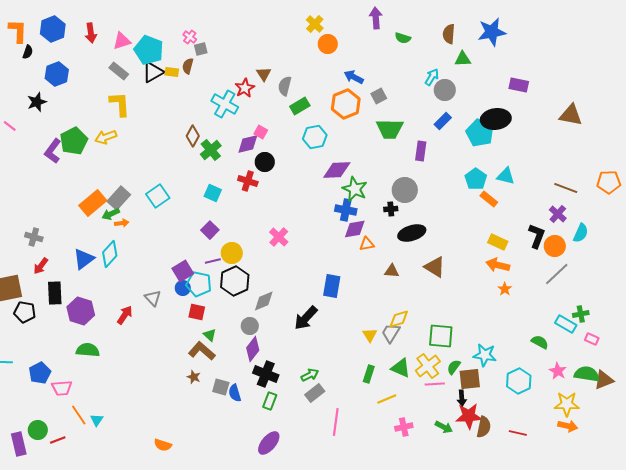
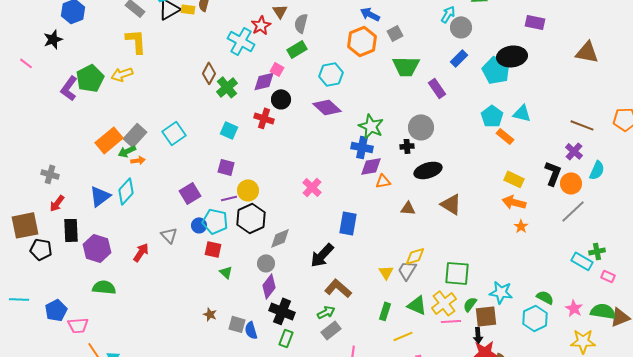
green rectangle: (300, 106) -> (297, 49), moved
purple rectangle: (421, 151) -> (437, 88), turned -42
purple diamond: (337, 170) -> (327, 107), moved, turned 44
purple square: (210, 230) -> (226, 167), turned -30
pink cross: (279, 237) -> (312, 187), moved
purple square: (183, 271) -> (190, 193), moved
green semicircle: (540, 342) -> (545, 297), moved
brown L-shape: (202, 351) -> (338, 288), moved

